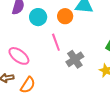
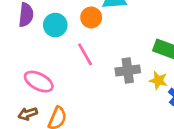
gray cross: (75, 59) -> (128, 70), moved, turned 36

